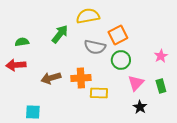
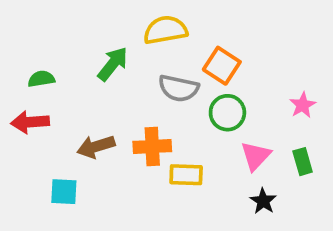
orange square: (118, 35) -> (222, 66), turned -30
cyan square: (33, 112) -> (64, 192), moved

